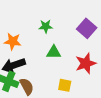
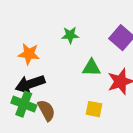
green triangle: (54, 52) -> (92, 68), moved

